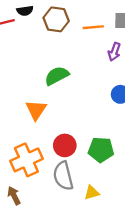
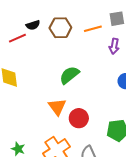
red circle: (65, 145) -> (79, 118), moved

